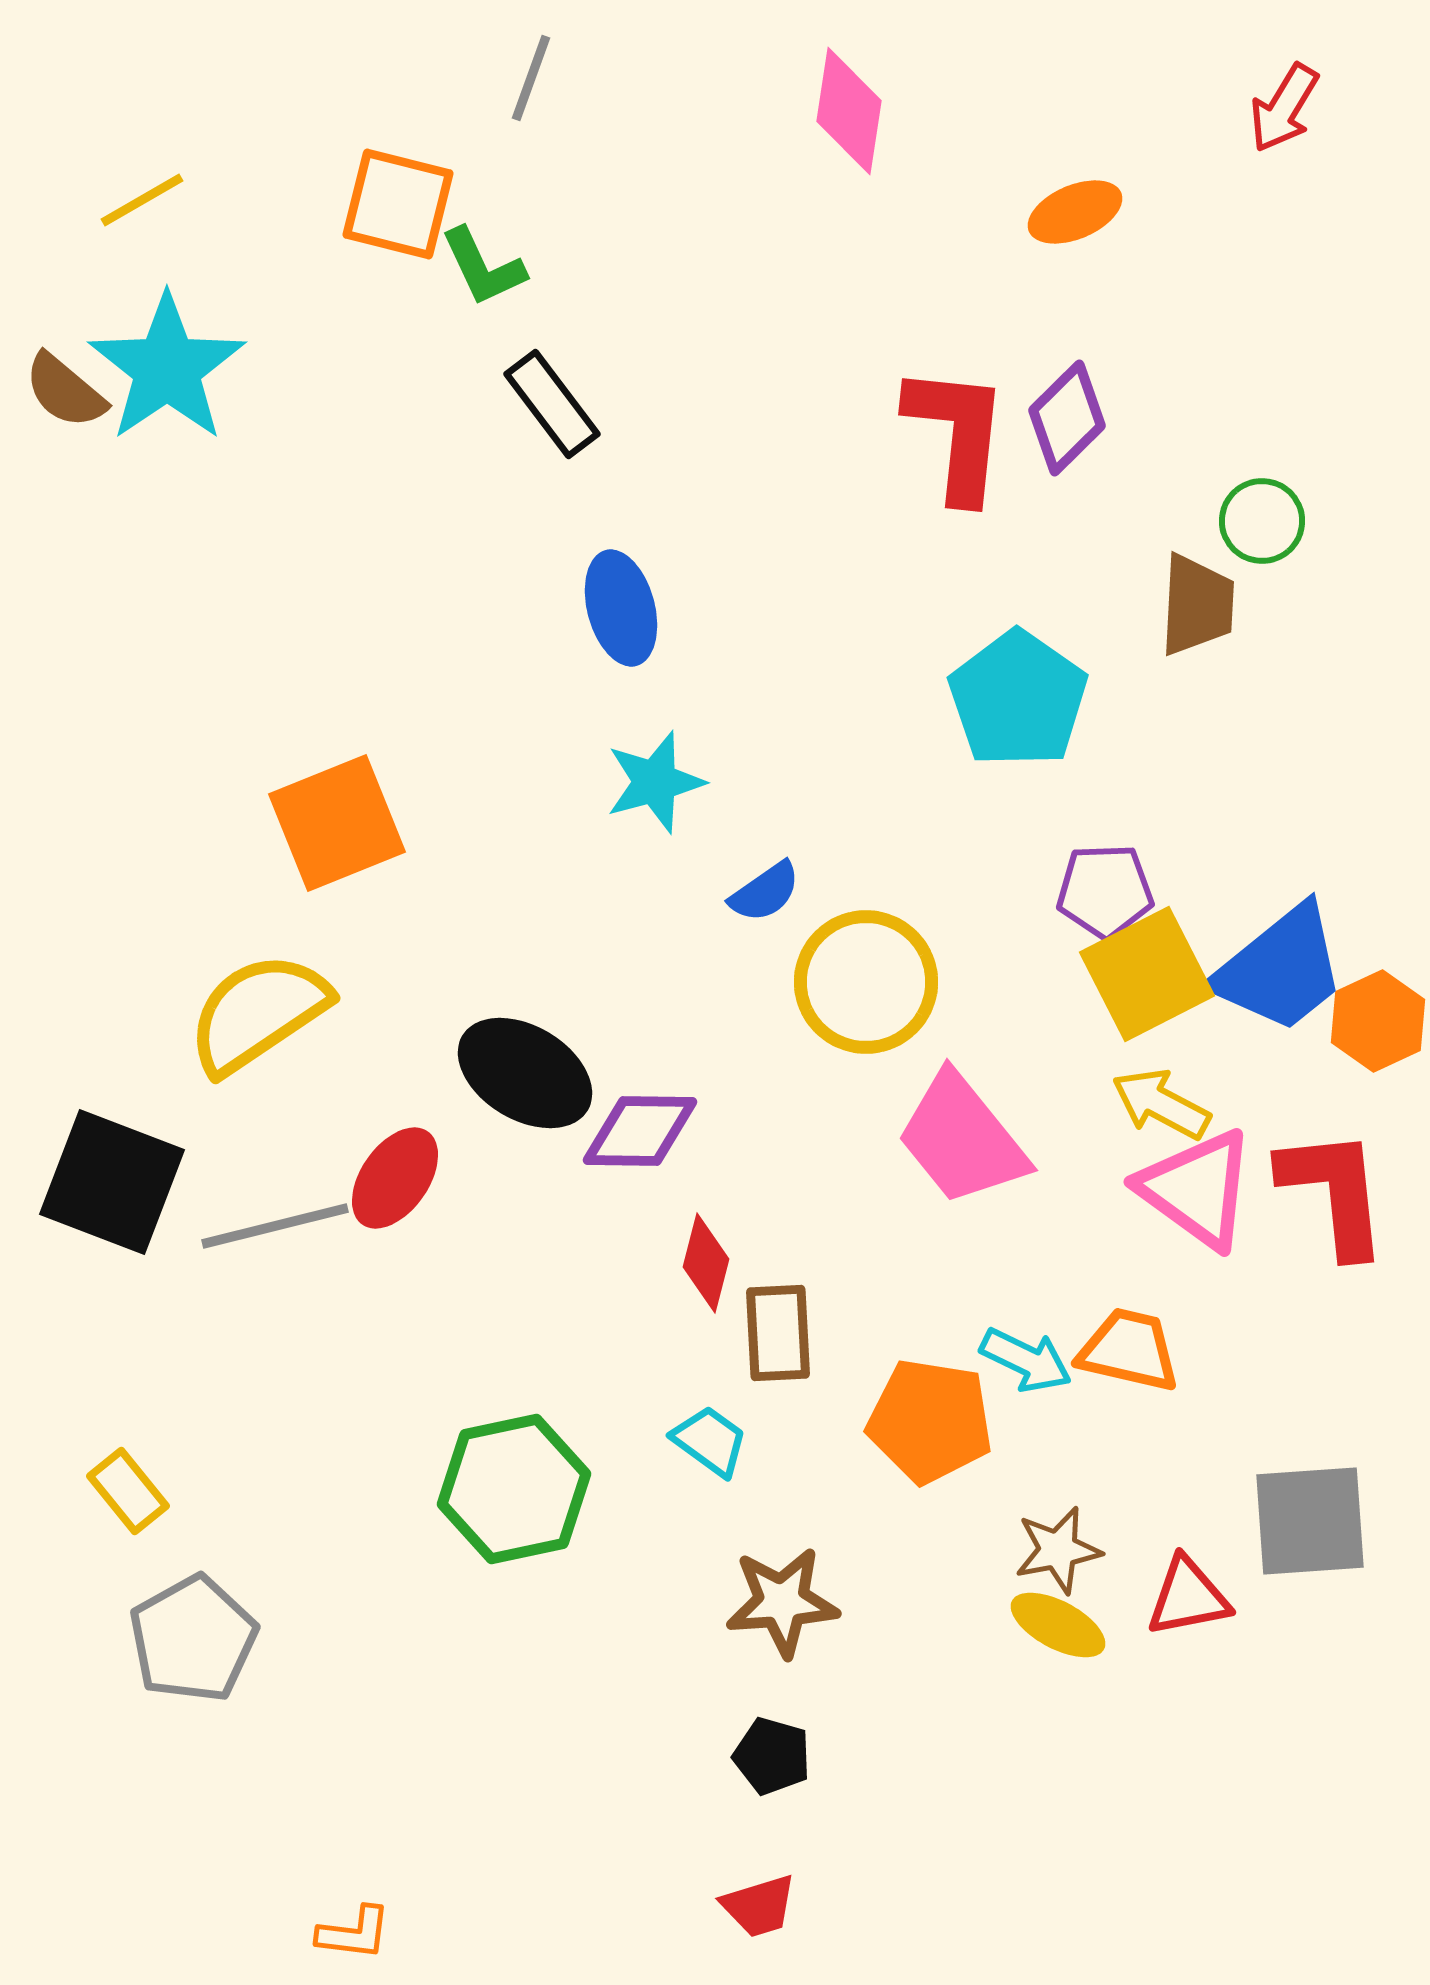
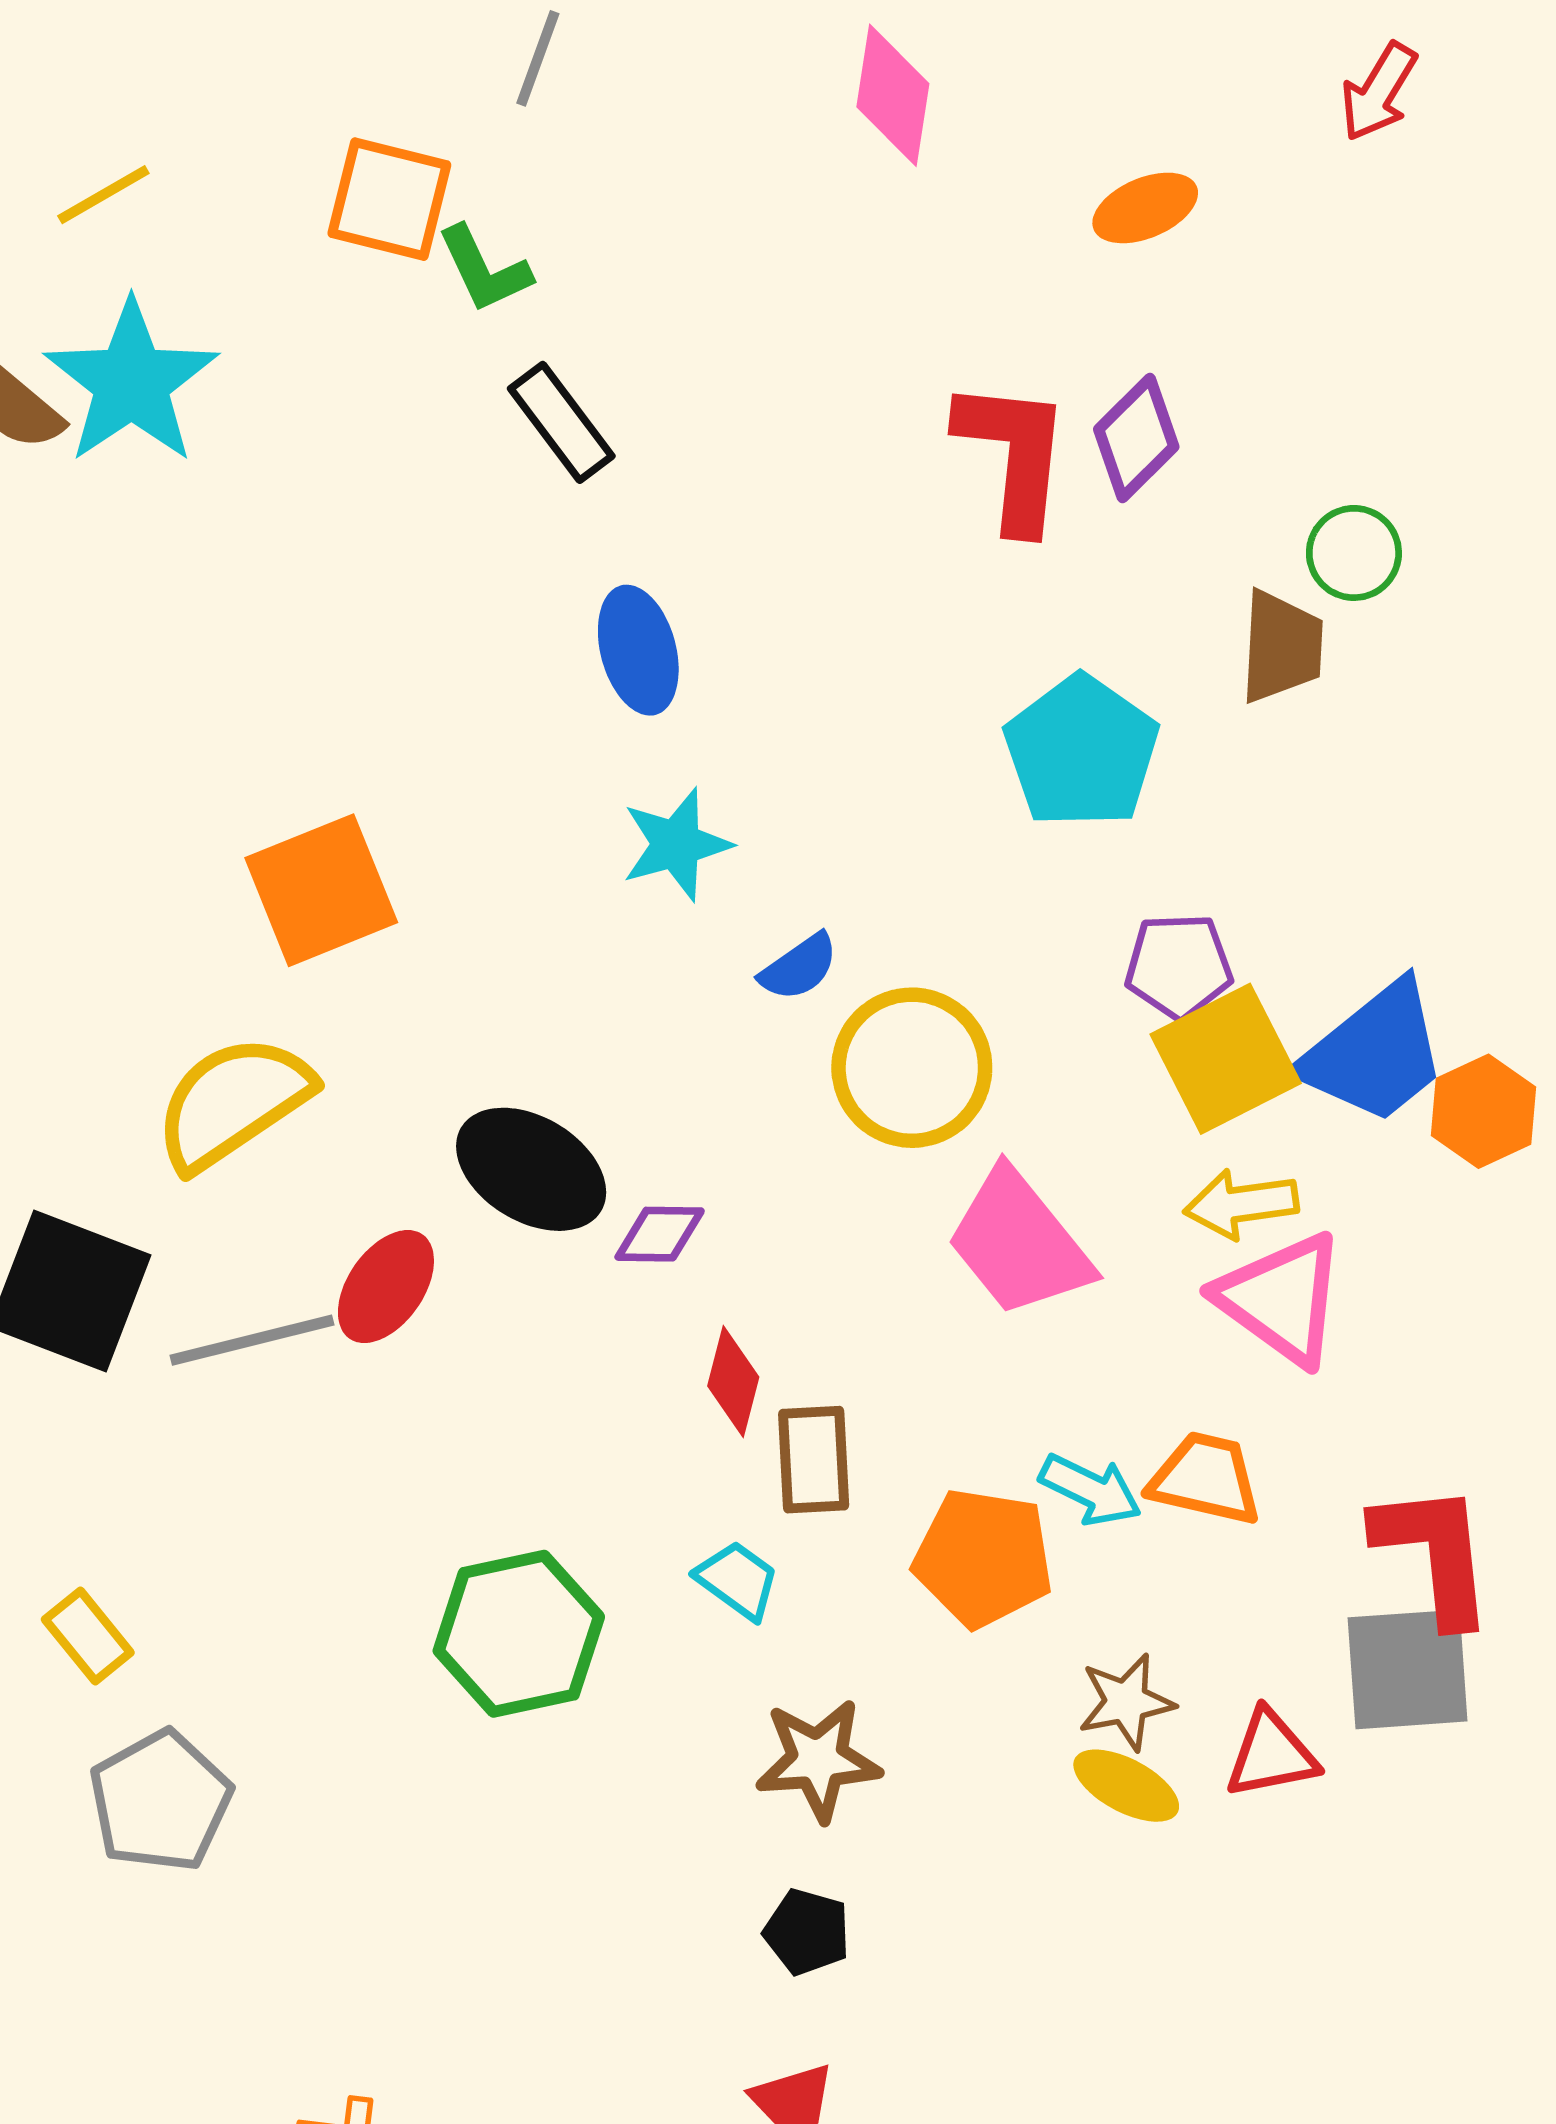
yellow arrow: (1161, 1104) -> (1241, 1204), turned -36
purple diamond: (640, 1131) -> (660, 1234), size x0.7
red L-shape: (1334, 1192) -> (1434, 1553), moved

